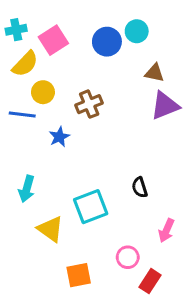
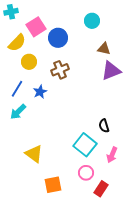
cyan cross: (16, 30) -> (11, 12), moved
blue circle: (107, 42) -> (58, 38), moved
blue line: (22, 114) -> (17, 89), moved, turned -66
black semicircle: (140, 187) -> (104, 126), moved
cyan arrow: (27, 189) -> (18, 112), moved, turned 30
cyan square: (91, 207) -> (85, 145), moved, turned -30

